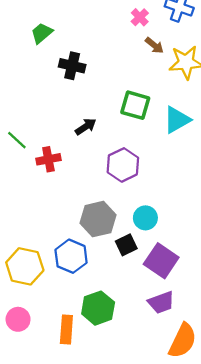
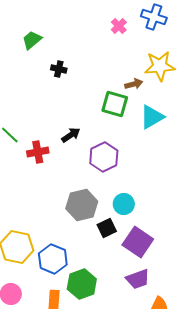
brown arrow: (154, 45) -> (134, 84), moved, turned -54
black cross: (72, 66) -> (59, 69), size x0.7
black arrow: (86, 127) -> (71, 135), moved
blue hexagon: (71, 256) -> (53, 259), moved

